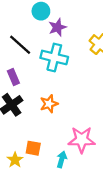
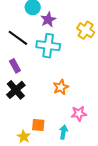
orange star: (49, 104) -> (61, 87), moved
pink star: (82, 140) -> (79, 113), size x0.7

